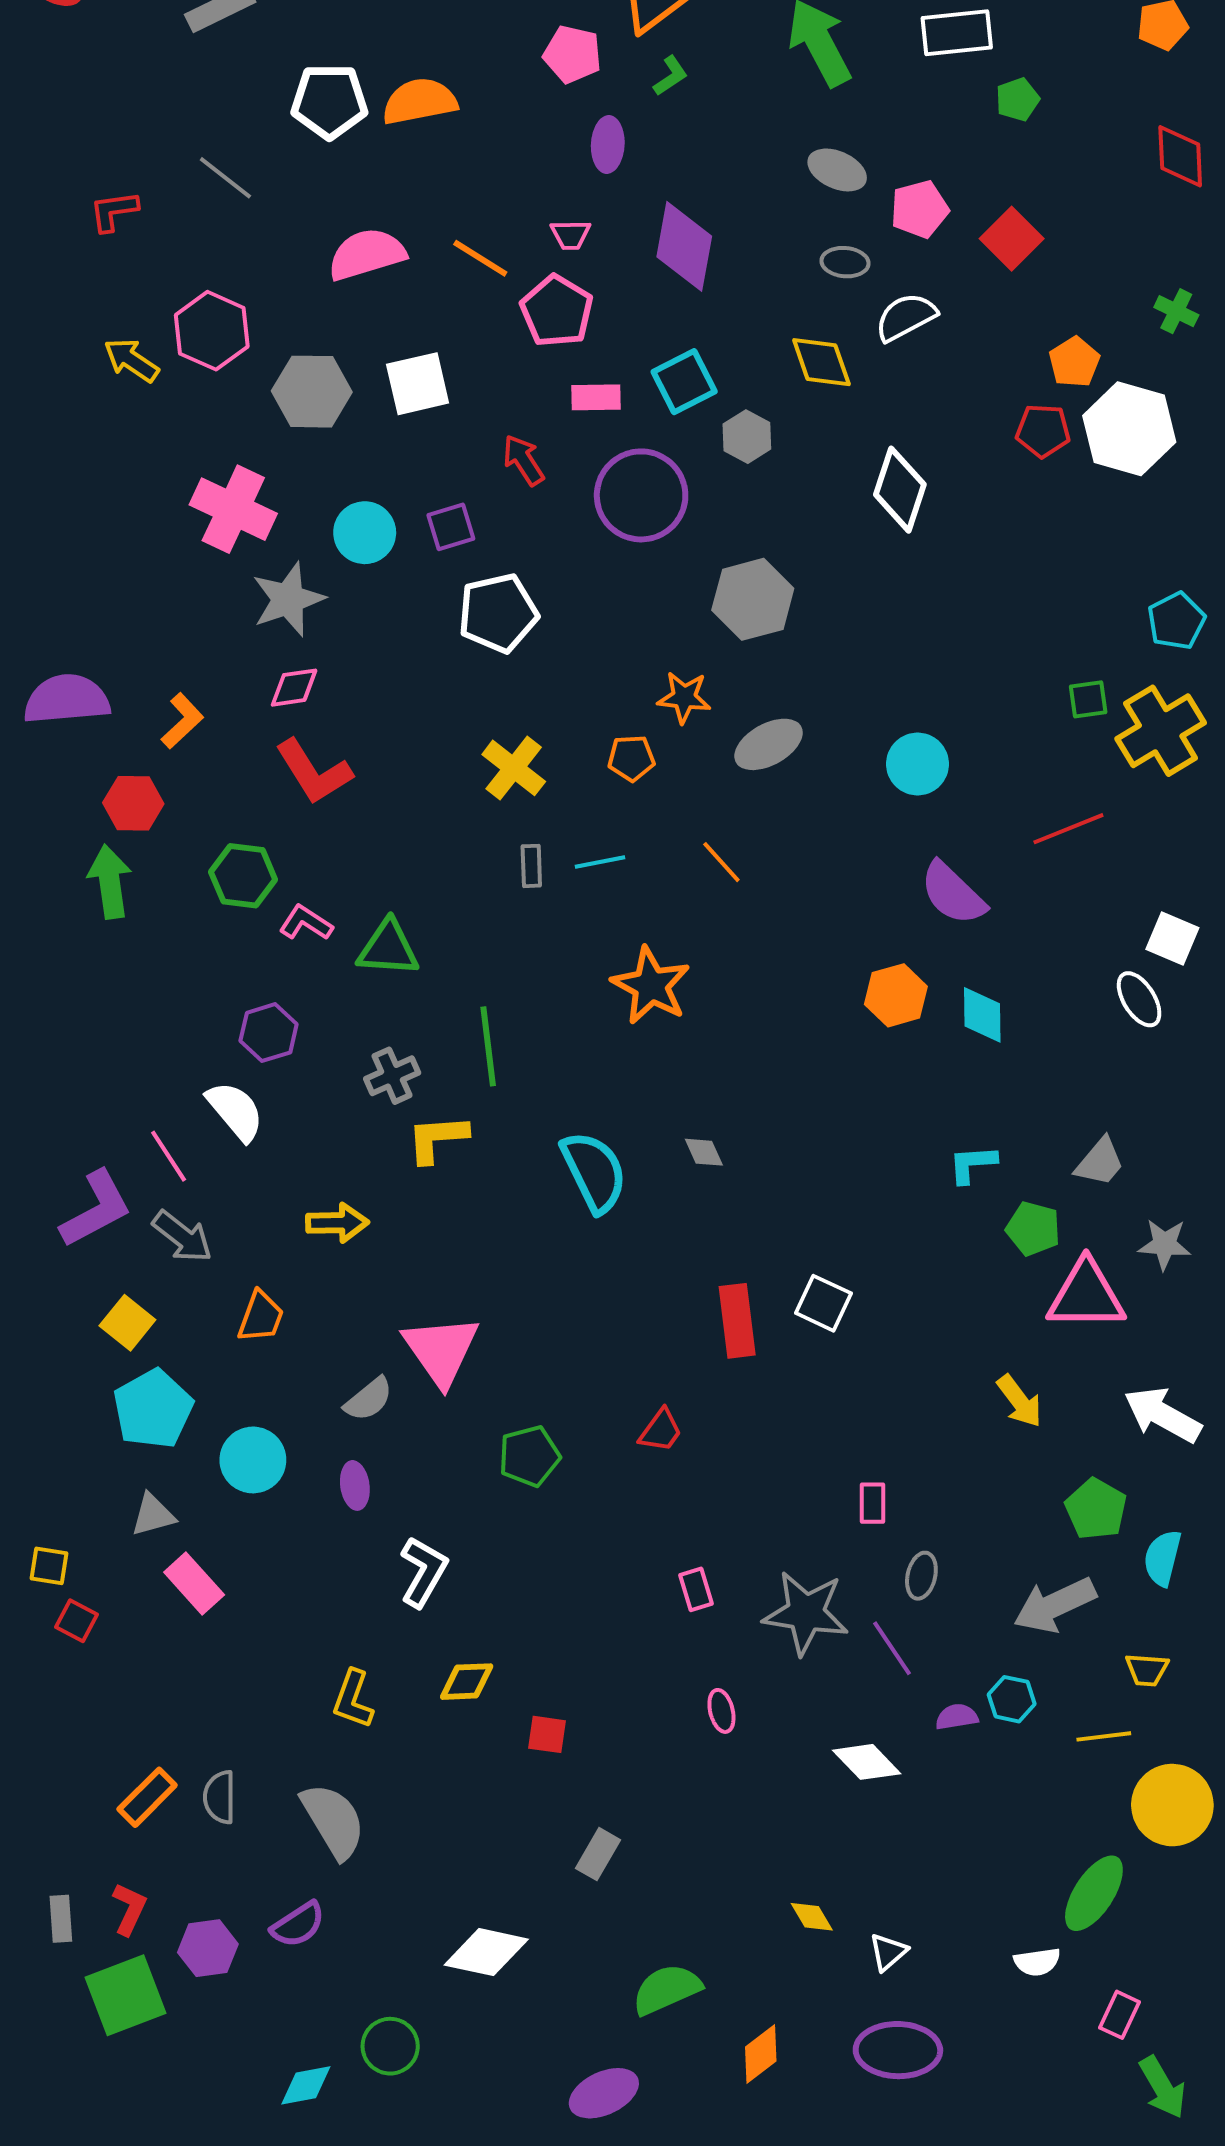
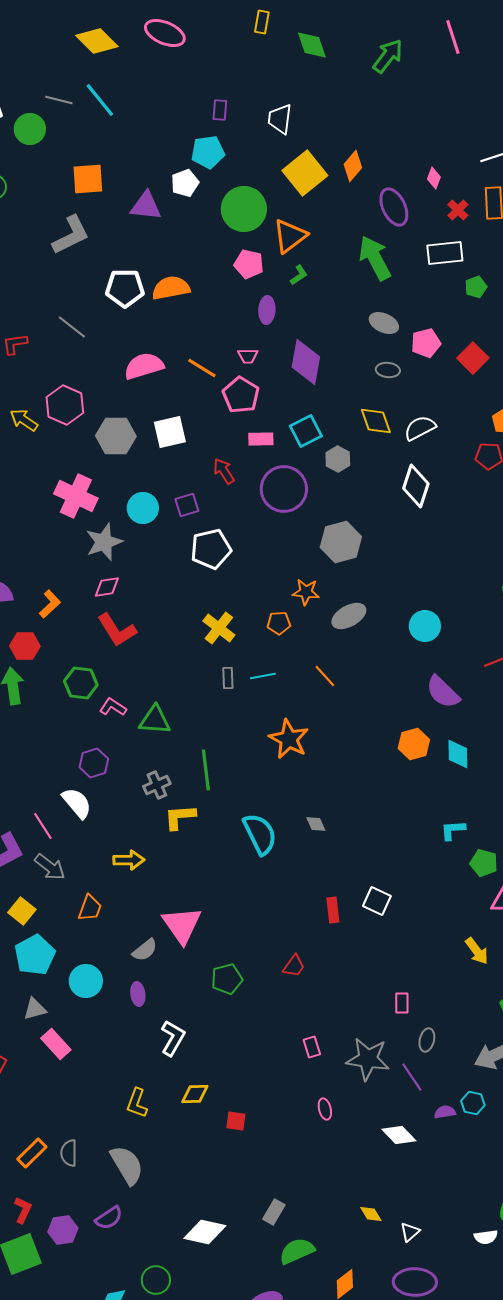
white semicircle: (906, 317) -> (420, 428), moved
red rectangle: (737, 1321) -> (333, 910), size x0.7
gray rectangle: (598, 1854) -> (274, 1212), moved

